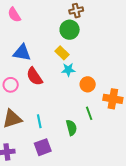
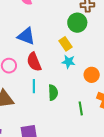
orange circle: (88, 84) -> (92, 75), moved
cyan line: (39, 121) -> (34, 86), moved
green semicircle: (71, 128) -> (53, 93), moved

